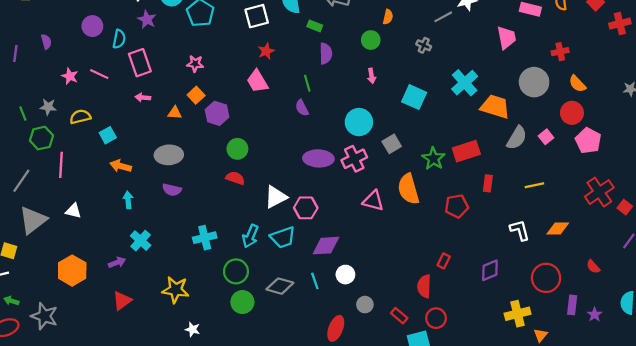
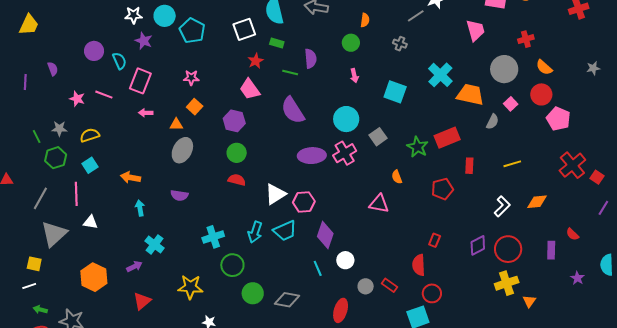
green rectangle: (315, 26) -> (277, 43), moved
cyan semicircle: (119, 39) -> (119, 61), turned -30
pink rectangle: (140, 63) -> (140, 81), turned 45
green line: (307, 83) -> (290, 72), moved, turned -56
purple semicircle: (302, 108) -> (293, 110), size x1.8
purple hexagon: (217, 113) -> (234, 121), moved
cyan square: (108, 135) -> (90, 165), moved
pink square: (546, 137) -> (511, 104), moved
gray semicircle: (517, 138) -> (492, 122), size x0.7
gray ellipse: (169, 155) -> (182, 150), moved, turned -55
pink line: (61, 165) -> (76, 194), moved
orange semicircle: (408, 189) -> (397, 177), size x0.5
pink triangle: (373, 201) -> (379, 204), moved
white L-shape: (520, 230) -> (502, 206), turned 65
purple diamond: (326, 246) -> (325, 235), turned -64
green circle: (236, 271) -> (232, 265), moved
red circle: (546, 278) -> (508, 249), moved
gray diamond: (280, 286) -> (287, 300), moved
purple rectangle: (572, 305) -> (551, 250), moved
red rectangle: (399, 316) -> (390, 285), moved

